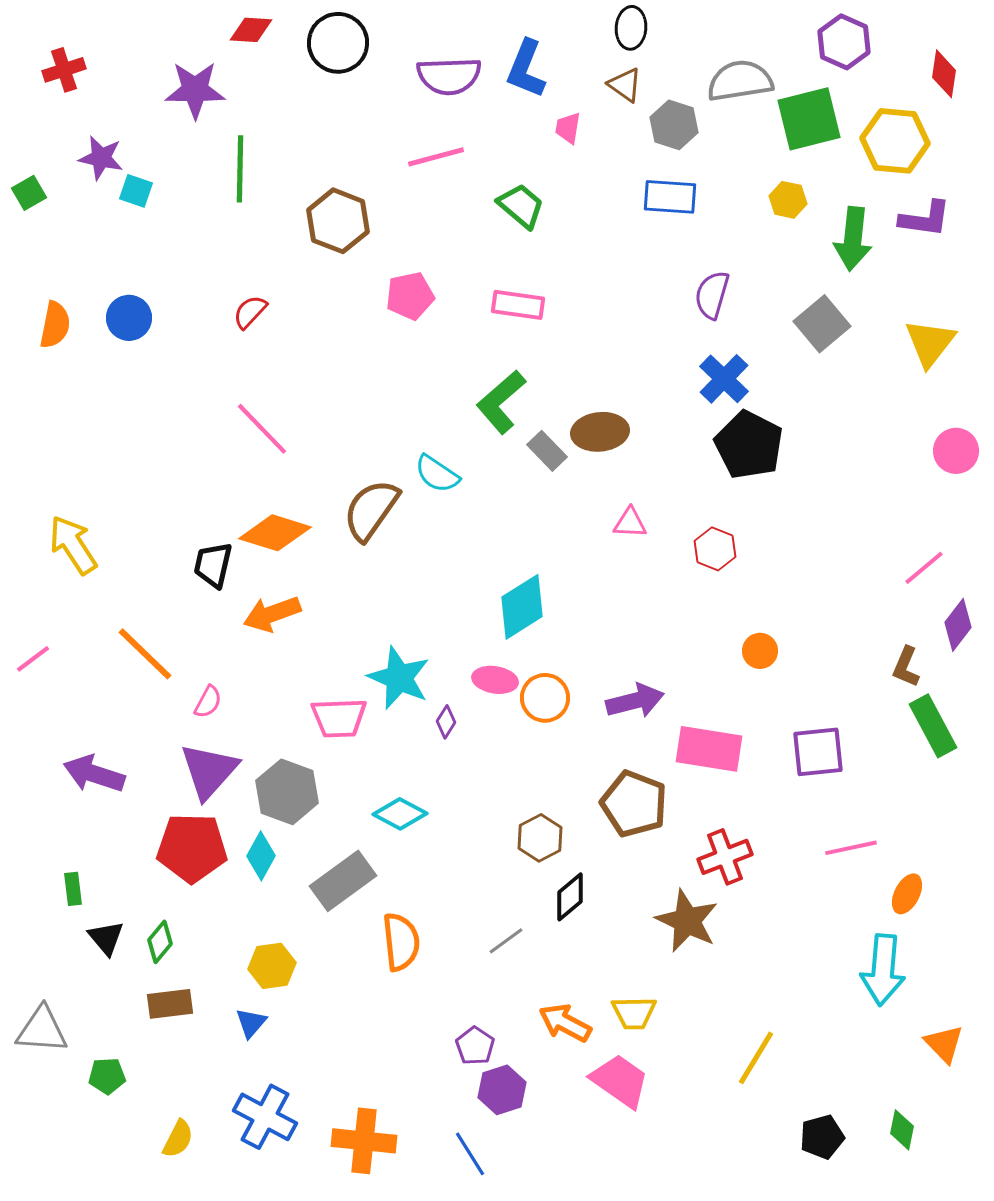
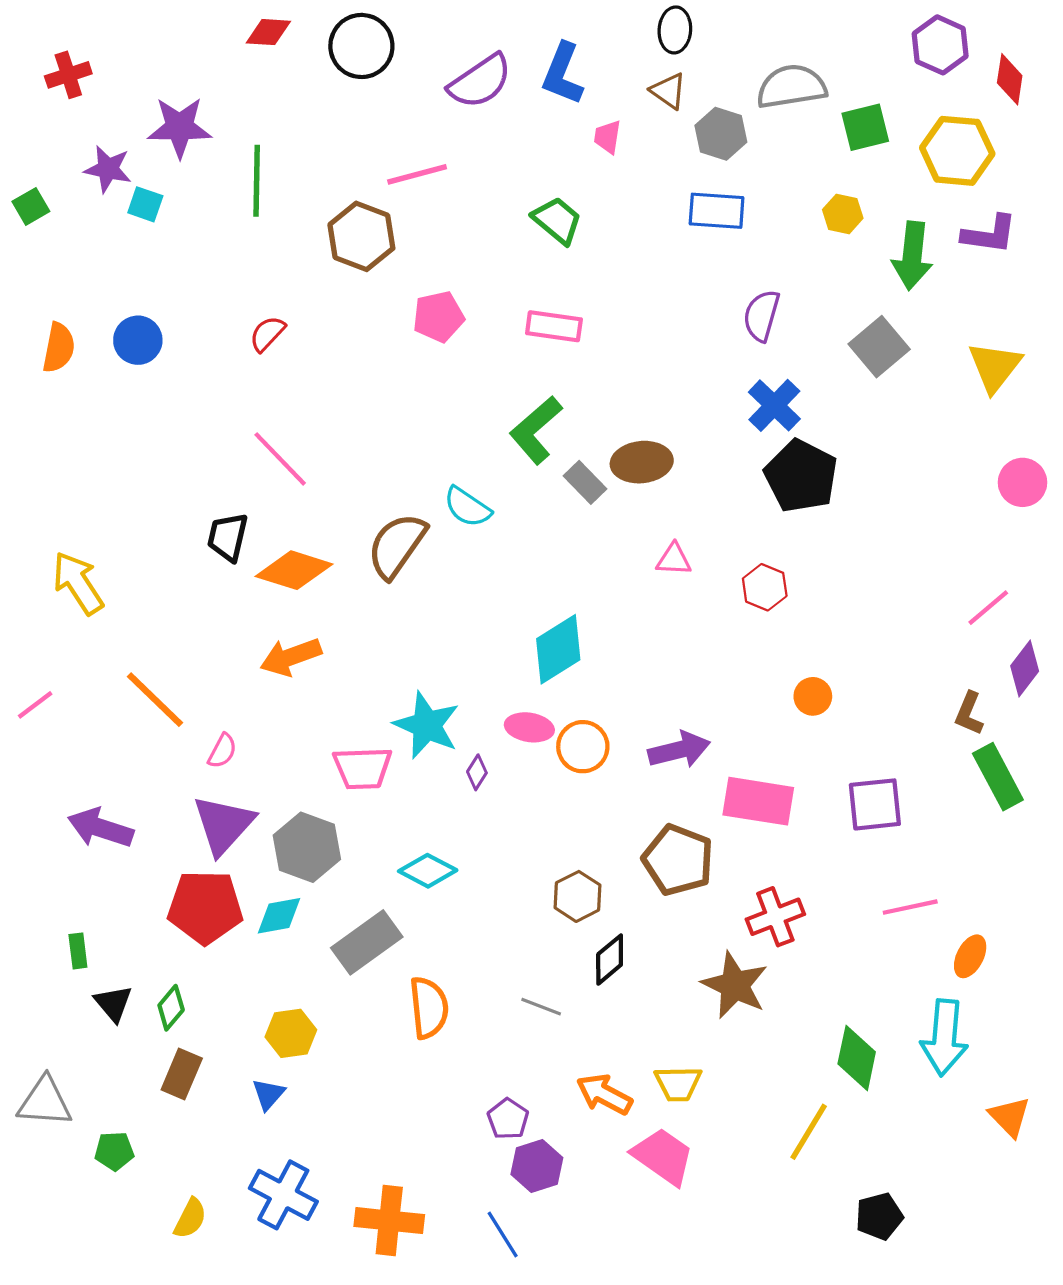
purple hexagon: (844, 42) -> (940, 45), moved
purple semicircle: (449, 76) -> (480, 81), turned -32
purple star: (195, 90) -> (180, 127), moved
green square: (809, 119) -> (865, 127), size x0.7
pink line: (436, 157) -> (417, 174), moved
black trapezoid: (213, 565) -> (228, 537), moved
cyan diamond: (261, 856) -> (279, 916), turned 51
gray line: (506, 941) -> (541, 1007), turned 57
brown rectangle: (170, 1004) -> (182, 1074), turned -60
green diamond: (902, 1130) -> (857, 1058), moved, size x1.5

